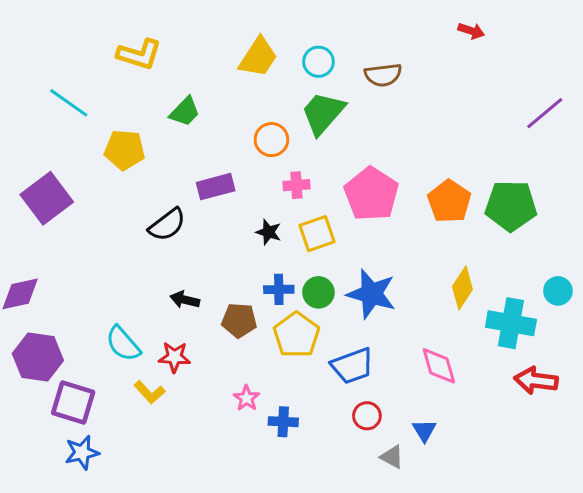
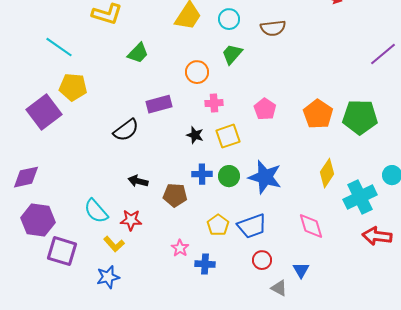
green trapezoid: (323, 113) -> (232, 54), size x0.7
yellow pentagon: (125, 150) -> (73, 87), moved
pink pentagon: (371, 194) -> (265, 109), size x0.6
cyan cross: (511, 323) -> (360, 197), turned -36
yellow pentagon: (296, 335) -> (218, 225), moved, size x0.7
blue star: (82, 453) -> (108, 277), moved

